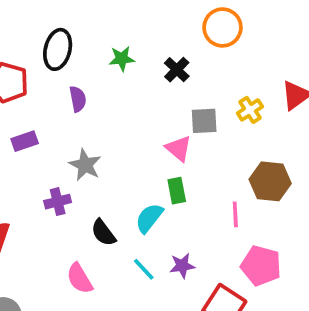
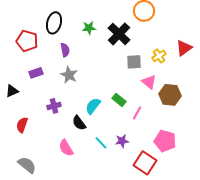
black cross: (177, 70) -> (119, 34), size x1.6
pink triangle: (179, 148) -> (149, 82), moved
gray star: (85, 165) -> (69, 75), moved
green rectangle: (177, 191) -> (119, 100), turned -40
pink line: (235, 214) -> (137, 113), moved, turned 32
cyan semicircle: (149, 218) -> (93, 106), moved

